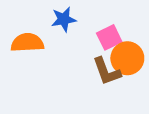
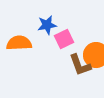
pink square: (109, 37) -> (64, 39), moved

